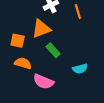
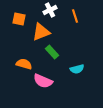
orange square: (18, 41) -> (19, 19), moved

